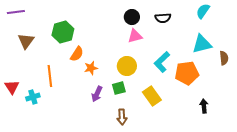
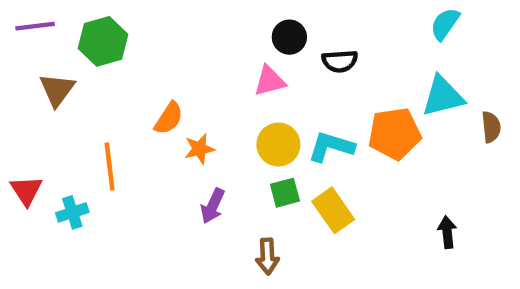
black semicircle: (163, 18) -> (340, 61), moved
green hexagon: (63, 32) -> (103, 41), moved
pink triangle: (135, 36) -> (270, 81), moved
cyan L-shape: (162, 62) -> (331, 147), moved, turned 60
orange pentagon: (187, 73) -> (395, 134), moved
green square: (119, 88) -> (285, 193), moved

